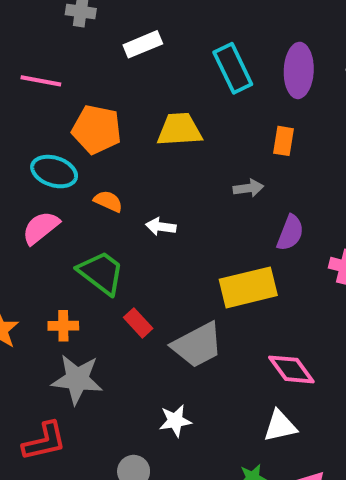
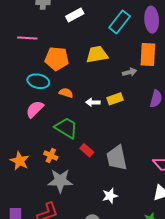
cyan rectangle: (233, 68) -> (120, 22), turned 70
orange rectangle: (283, 141) -> (148, 55), size x1.6
gray arrow: (248, 188) -> (130, 72), moved
yellow rectangle: (248, 287) -> (115, 99), moved, size x0.6
orange cross: (63, 326) -> (51, 156), turned 32
gray trapezoid: (197, 345) -> (117, 158), turned 112

